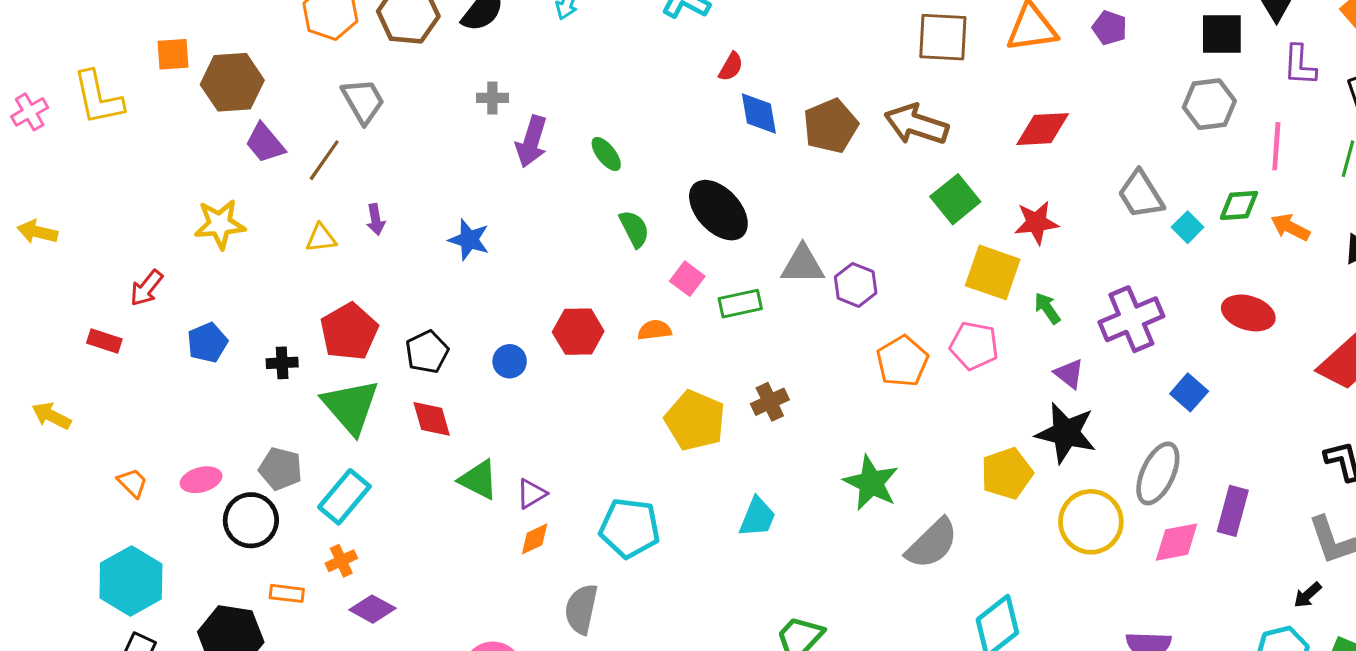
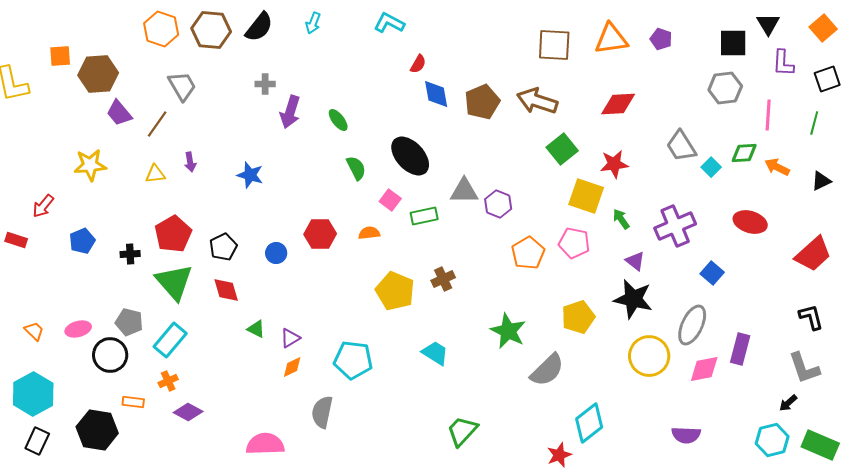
yellow pentagon: (1007, 473) -> (578, 317), moved
green triangle: (478, 480) -> (256, 329), size x0.7
cyan trapezoid: (757, 517) -> (435, 353), turned -80

